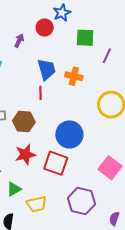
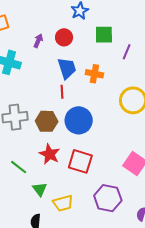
red circle: (45, 28) -> (64, 37), moved
blue circle: (69, 134) -> (79, 120), moved
red star: (25, 155) -> (50, 154), turned -30
green triangle: (14, 189) -> (40, 189), turned -35

